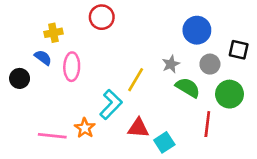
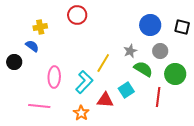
black square: (239, 50) -> (182, 27), moved
pink ellipse: (72, 67) -> (54, 77), moved
orange star: (85, 128) -> (81, 113), moved
cyan square: (164, 142) -> (126, 90), moved

